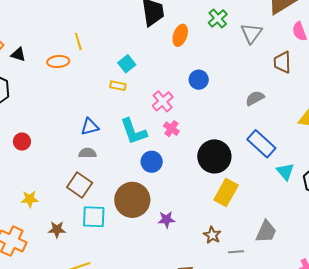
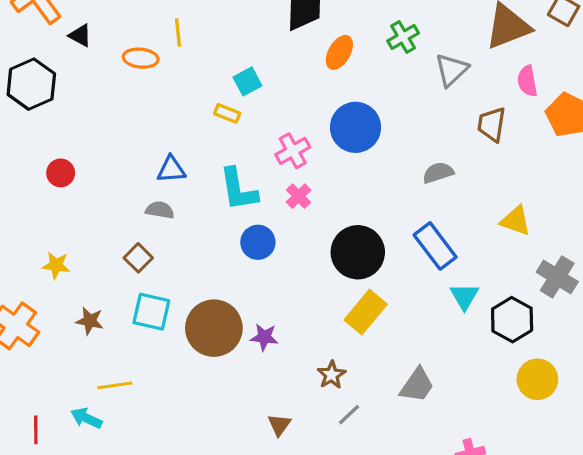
blue circle: (199, 80) -> (355, 127), size x1.6
brown square: (80, 185) -> (138, 258), size x0.7
brown circle: (132, 200) -> (214, 328), moved
gray line: (236, 252) -> (349, 415), moved, turned -49

